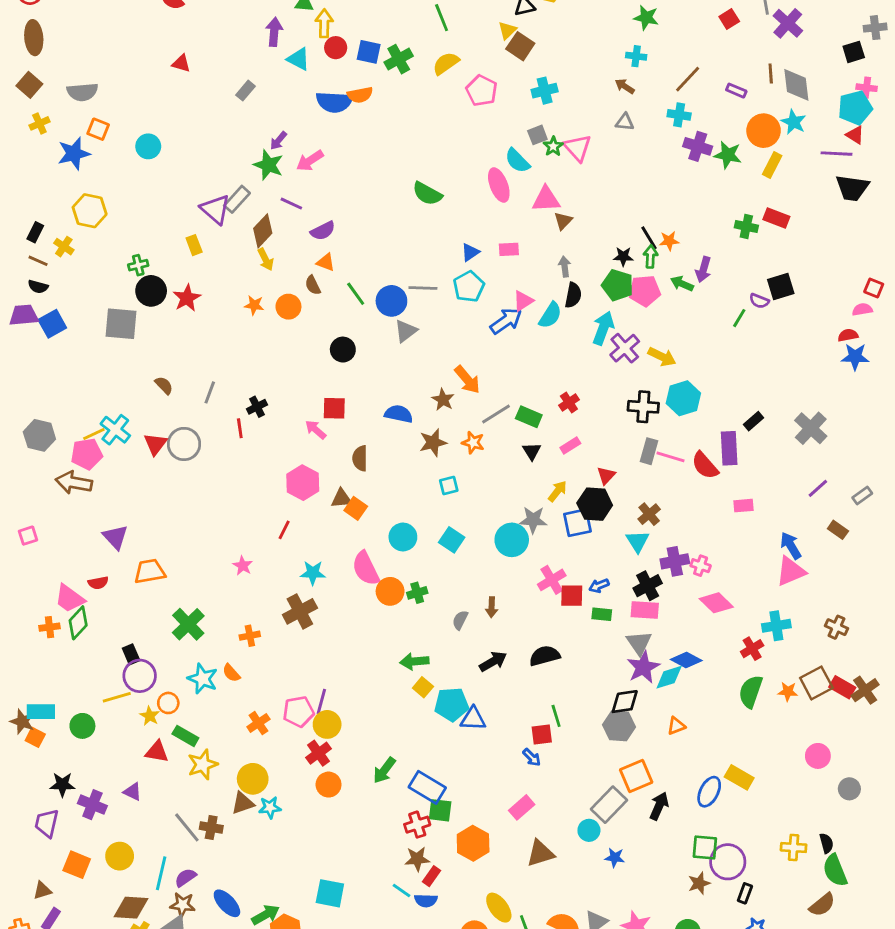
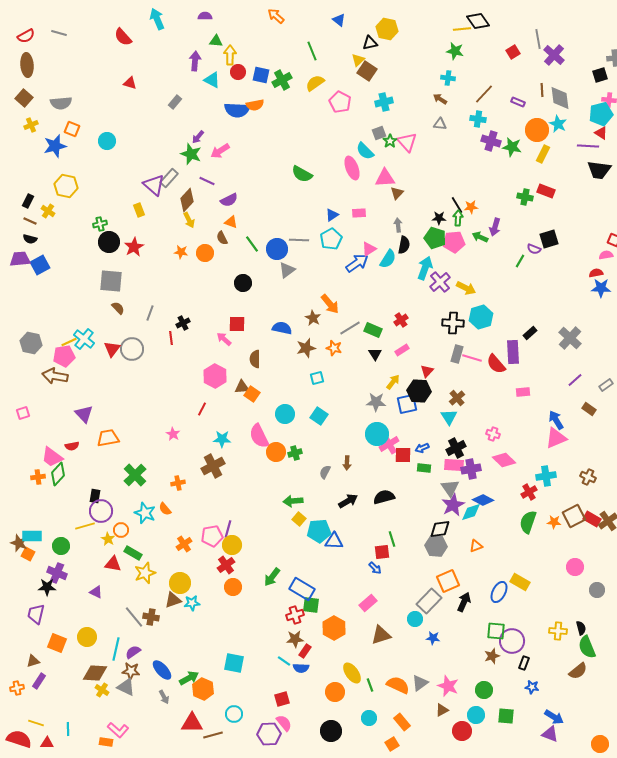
gray square: (121, 324) -> (111, 281), moved
cyan circle: (512, 540) -> (377, 434), moved
purple cross: (675, 561) -> (471, 469), moved
black rectangle: (131, 654) -> (95, 496), turned 32
purple cross: (92, 805) -> (57, 573), moved

